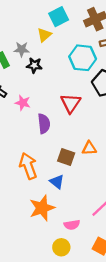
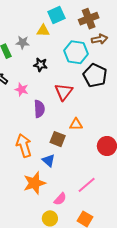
yellow triangle: (44, 35) -> (43, 31), turned 40
black star: (34, 65) -> (40, 65), moved
orange triangle: (89, 148) -> (76, 124), moved
pink semicircle: (72, 225) -> (60, 199), turned -40

